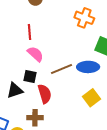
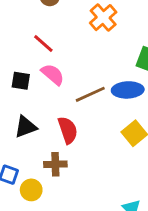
orange cross: (84, 18) -> (103, 18), moved, turned 30
red line: (30, 32) -> (43, 44), turned -42
black square: (30, 76) -> (21, 81), moved

